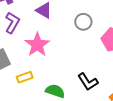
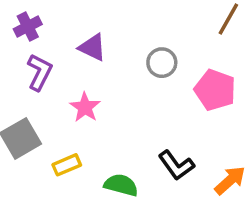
pink star: (37, 45) -> (85, 107), size x0.7

